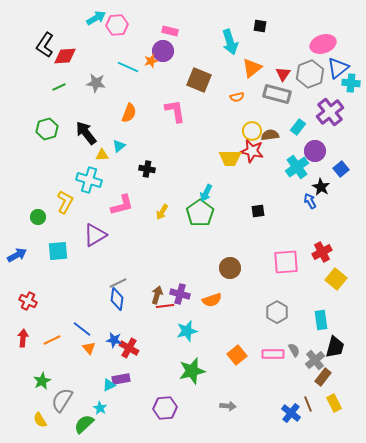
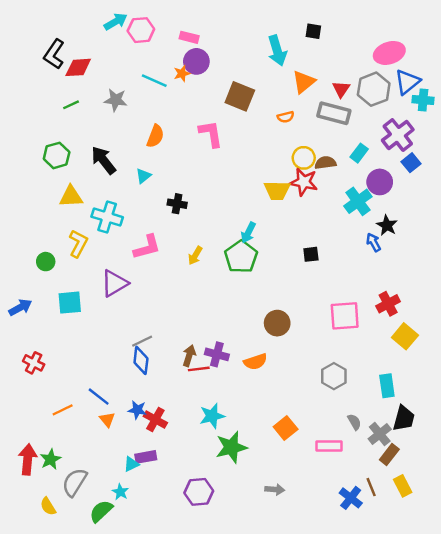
pink rectangle: (170, 31) -> (189, 37), moved
yellow triangle: (102, 155) -> (71, 196), moved, size x1.5
blue square: (341, 169) -> (411, 163), moved
cyan star: (187, 331) -> (212, 416), moved
red arrow: (23, 338) -> (28, 459), moved, size x1.4
pink rectangle: (273, 354) -> (329, 446), moved

